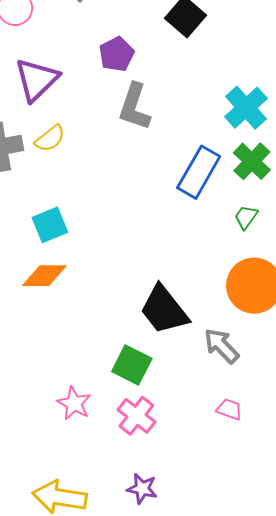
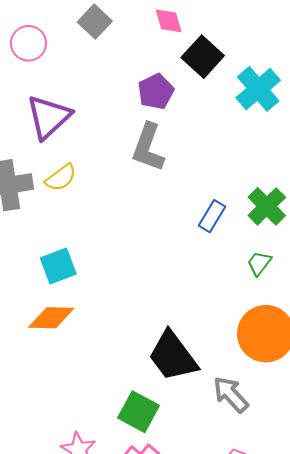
purple pentagon: (117, 54) -> (156, 91), moved
cyan cross: (246, 108) -> (258, 89), moved
blue rectangle: (199, 172) -> (212, 216), size x0.6

